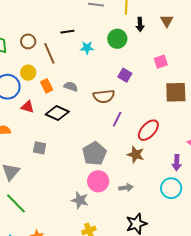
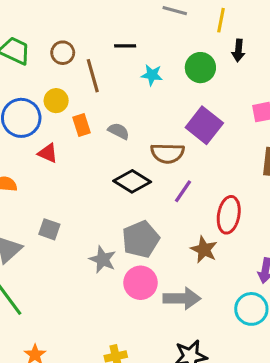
purple square: (125, 75) -> (204, 125), size x1.6
black diamond: (57, 113) -> (132, 181), moved
red ellipse: (148, 130) -> (229, 215), turned -40
gray square: (40, 148) -> (49, 229), moved
gray arrow: (126, 188) -> (182, 298), size x1.6
gray star: (80, 200) -> (103, 259), moved

